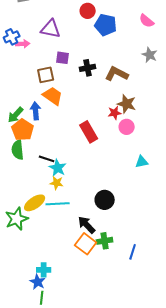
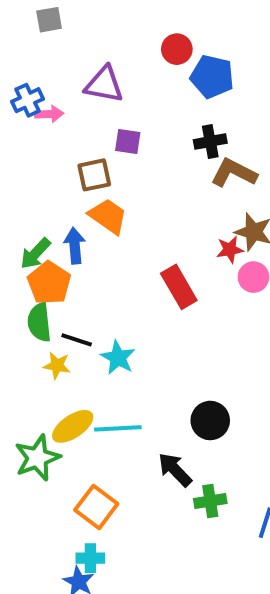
black cross: (88, 68) -> (210, 141), moved
black line: (47, 159) -> (77, 340), moved
yellow star: (57, 183) -> (57, 365), moved
orange square: (86, 244) -> (96, 507), moved

